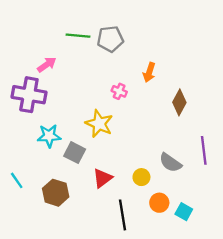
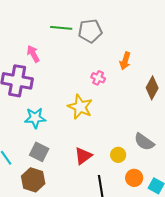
pink arrow: (47, 65) -> (33, 54), turned -84
gray square: (75, 153) -> (39, 152), moved
brown hexagon: (56, 193) -> (33, 180), moved

